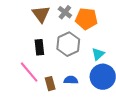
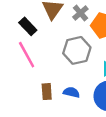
black rectangle: (39, 47) -> (28, 26), moved, turned -49
pink line: (29, 72) -> (27, 55), moved

